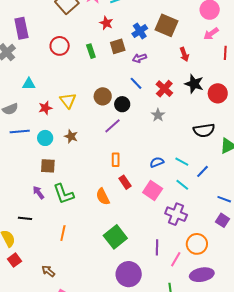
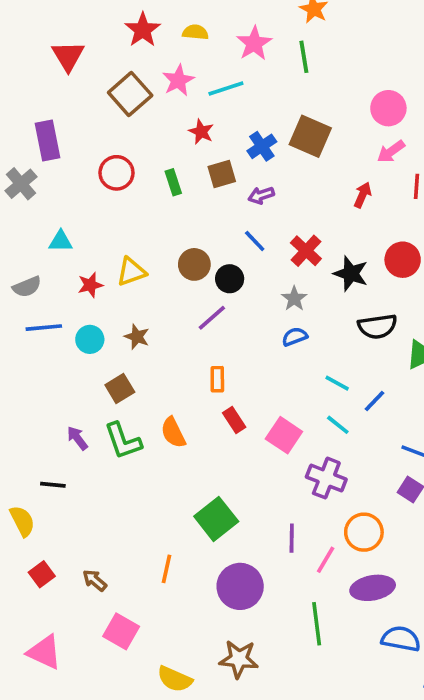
red arrow: (184, 54) -> (363, 195), moved, turned -136
black star: (194, 84) -> (351, 274), moved
yellow triangle: (68, 101) -> (131, 272), turned 48
blue semicircle: (157, 162) -> (295, 337), moved
brown square: (48, 166) -> (120, 388), moved, turned -35
orange semicircle: (103, 197) -> (173, 433), moved
orange line: (63, 233) -> (167, 569), moved
red square: (15, 260) -> (42, 574), moved

